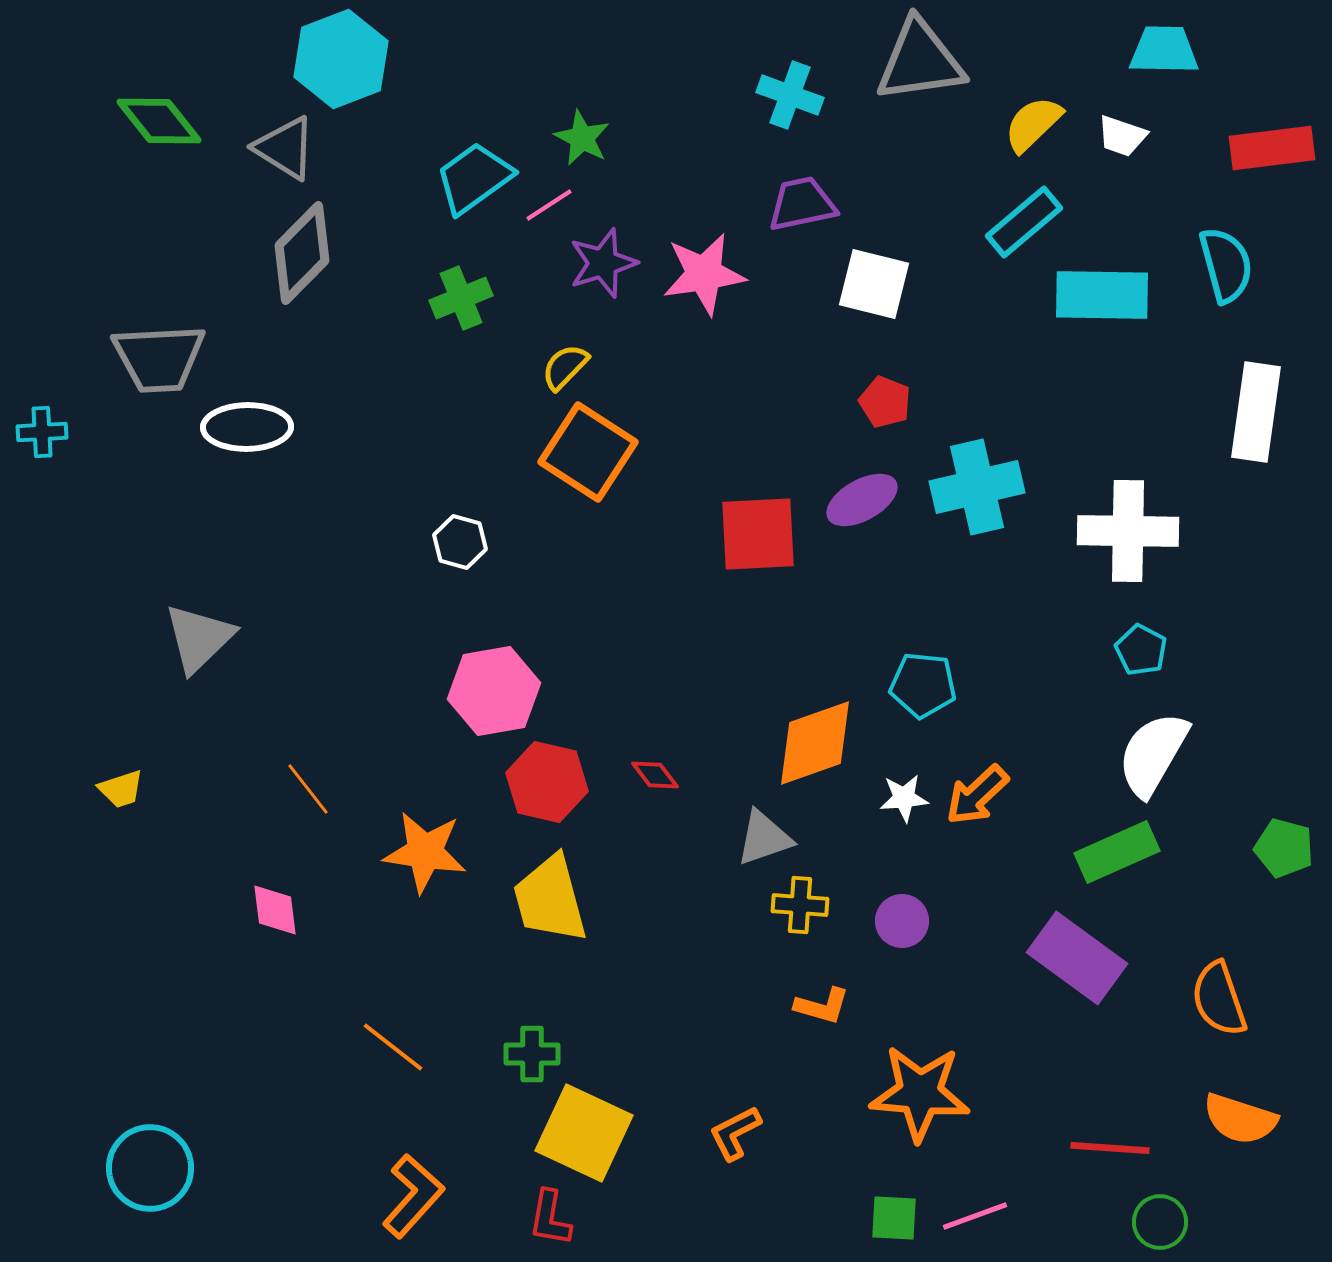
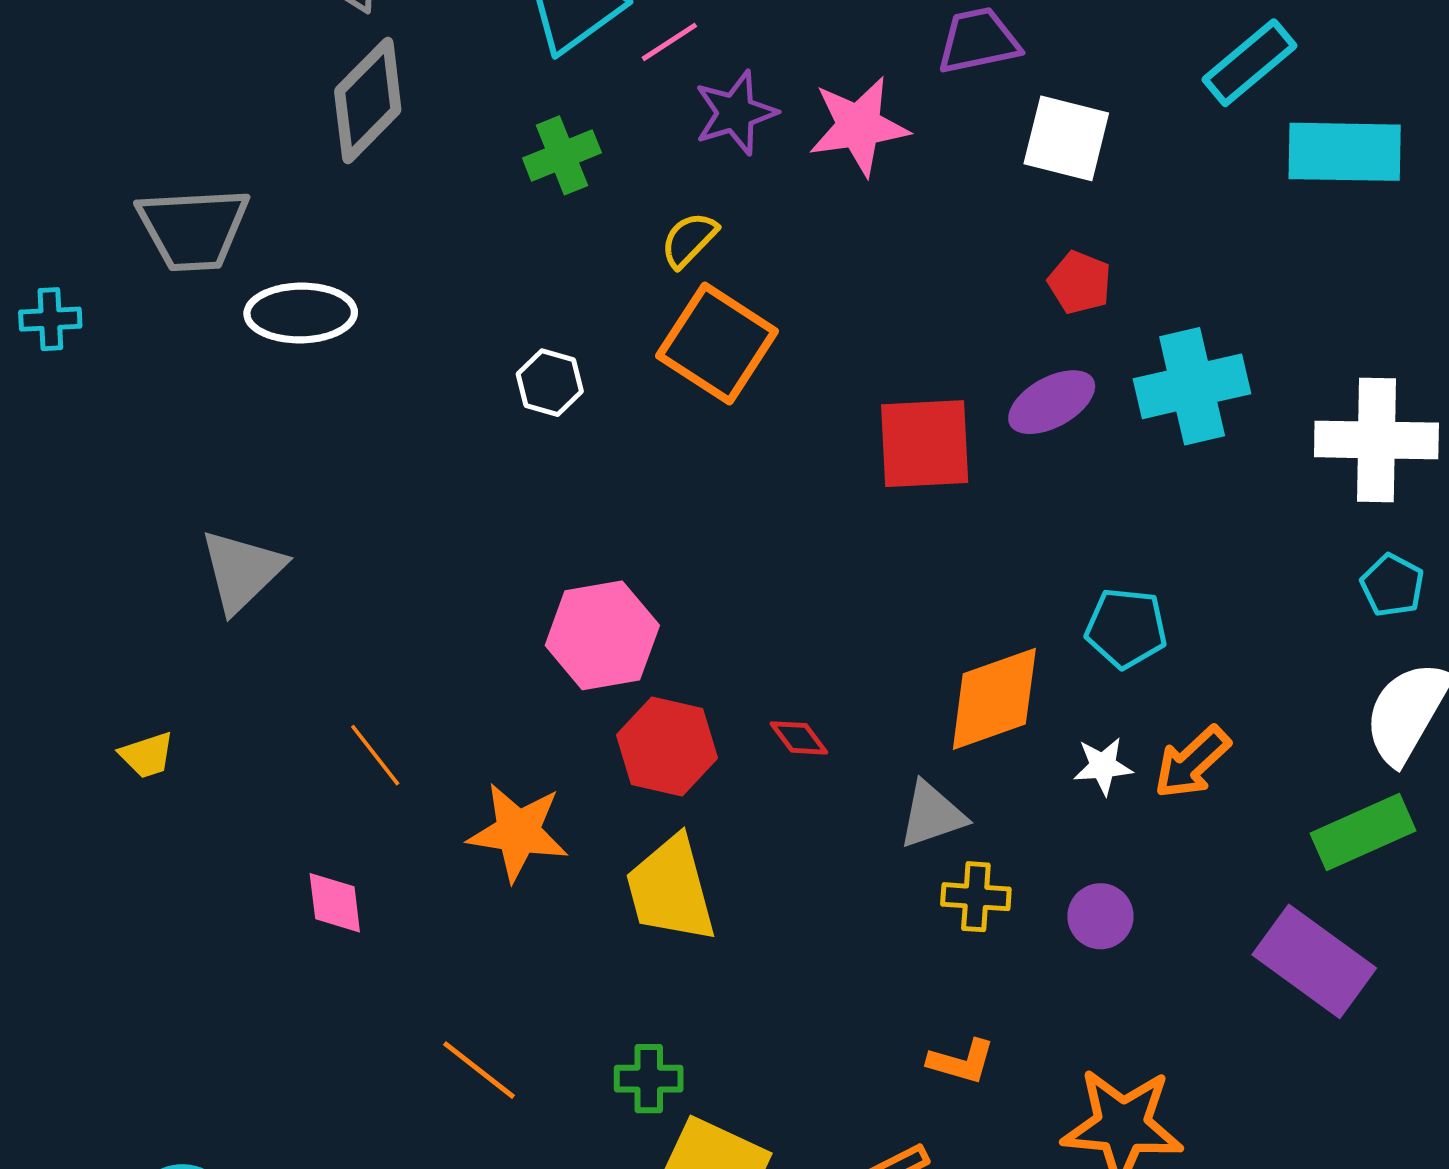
white hexagon: (460, 542) -> (550, 383), moved
orange L-shape: (822, 1006) -> (961, 1062), moved

